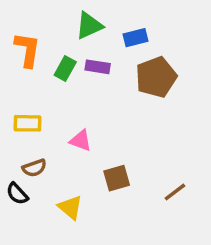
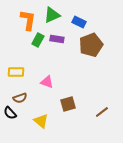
blue rectangle: (135, 38) -> (79, 22), turned 40
orange L-shape: (27, 50) -> (28, 20), moved

